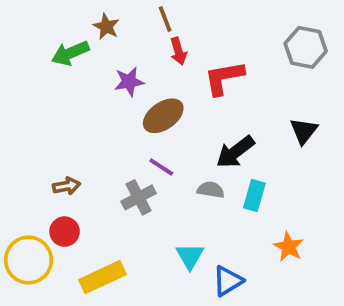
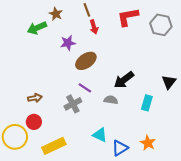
red L-shape: (224, 78) -> (128, 17), moved
black triangle: (304, 131) -> (169, 82), moved
cyan rectangle: (254, 195) -> (147, 103), moved
orange star: (288, 247) -> (148, 143), moved
cyan triangle: (190, 256) -> (100, 135), turned -35

